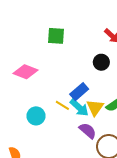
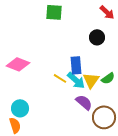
pink diamond: (25, 72) -> (18, 64), moved
blue rectangle: (79, 92) -> (76, 65), turned -54
cyan circle: (36, 116) -> (20, 108), moved

